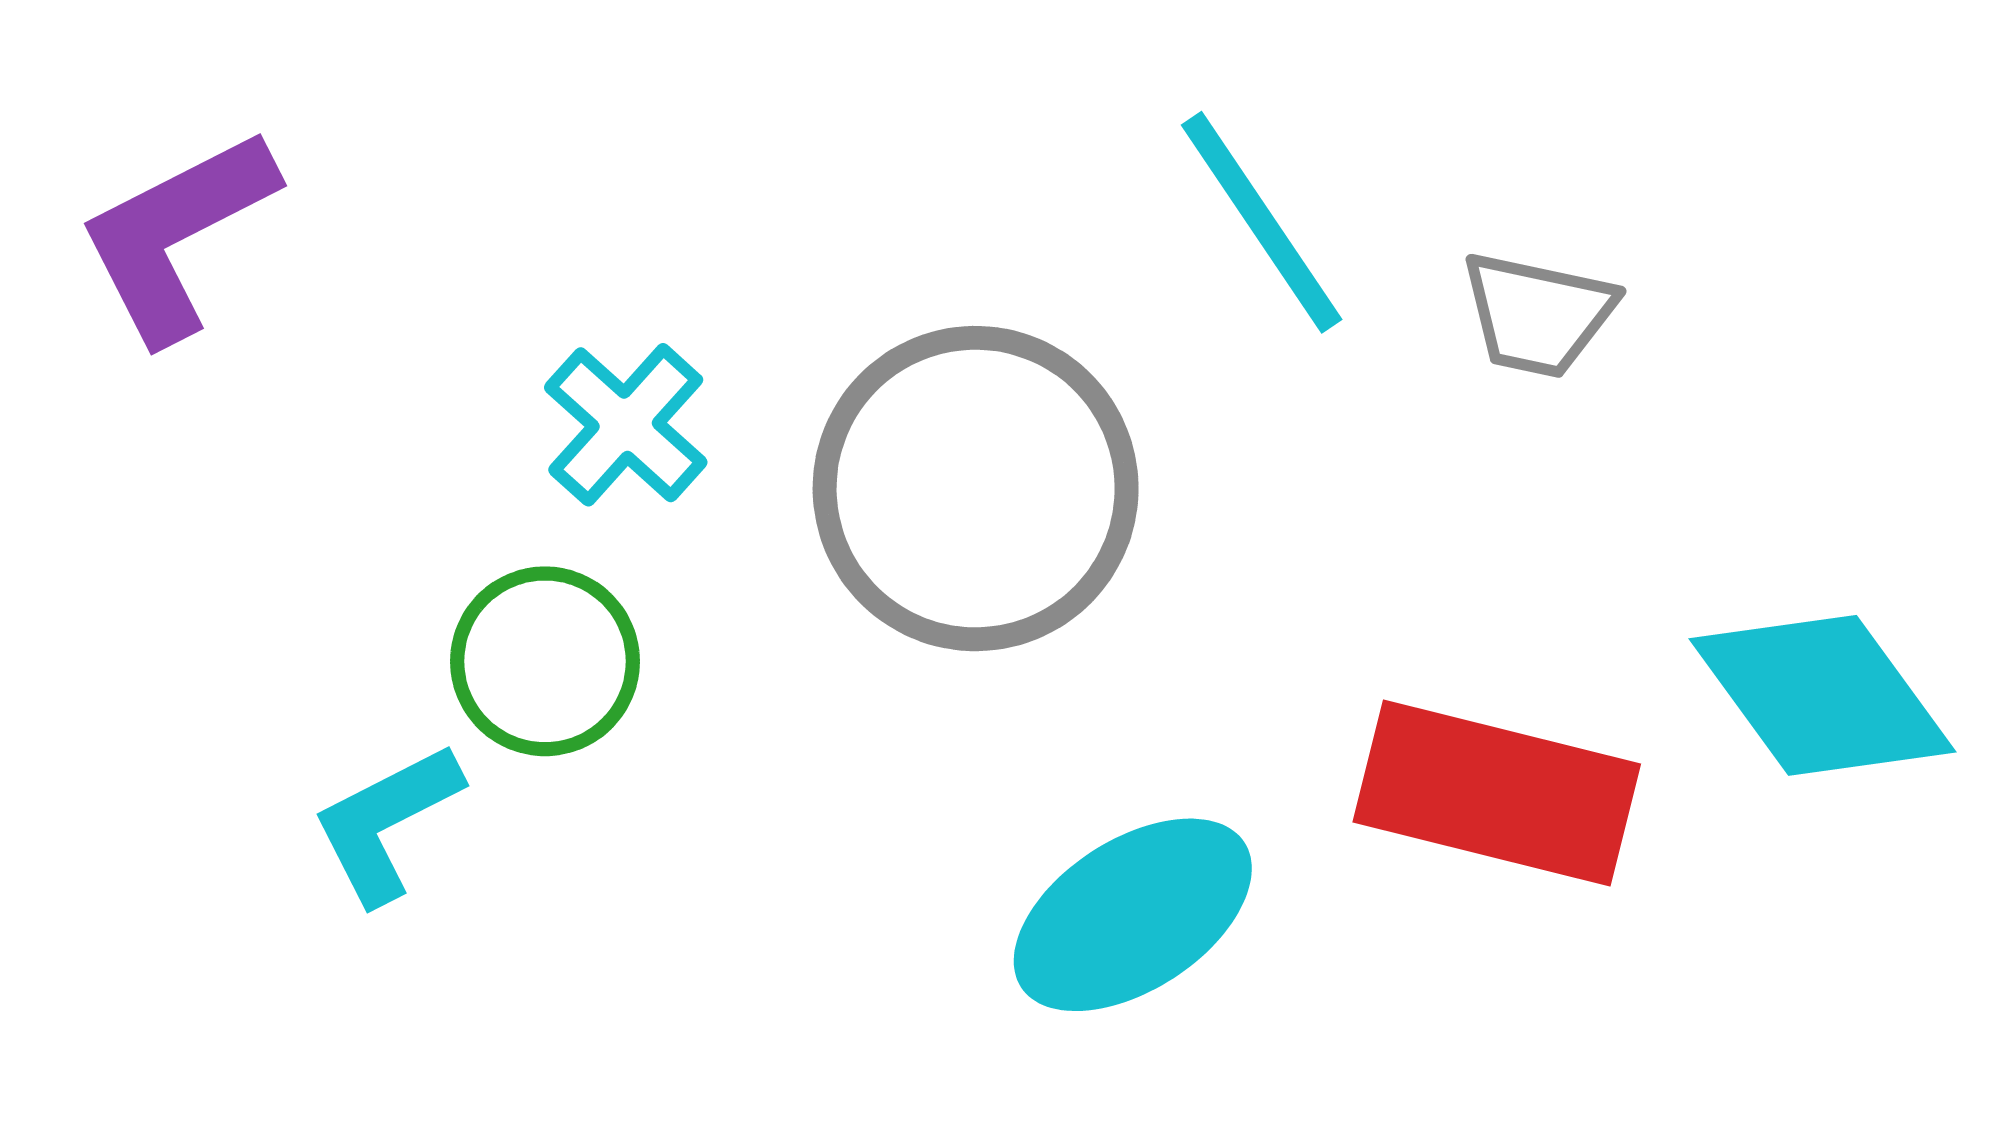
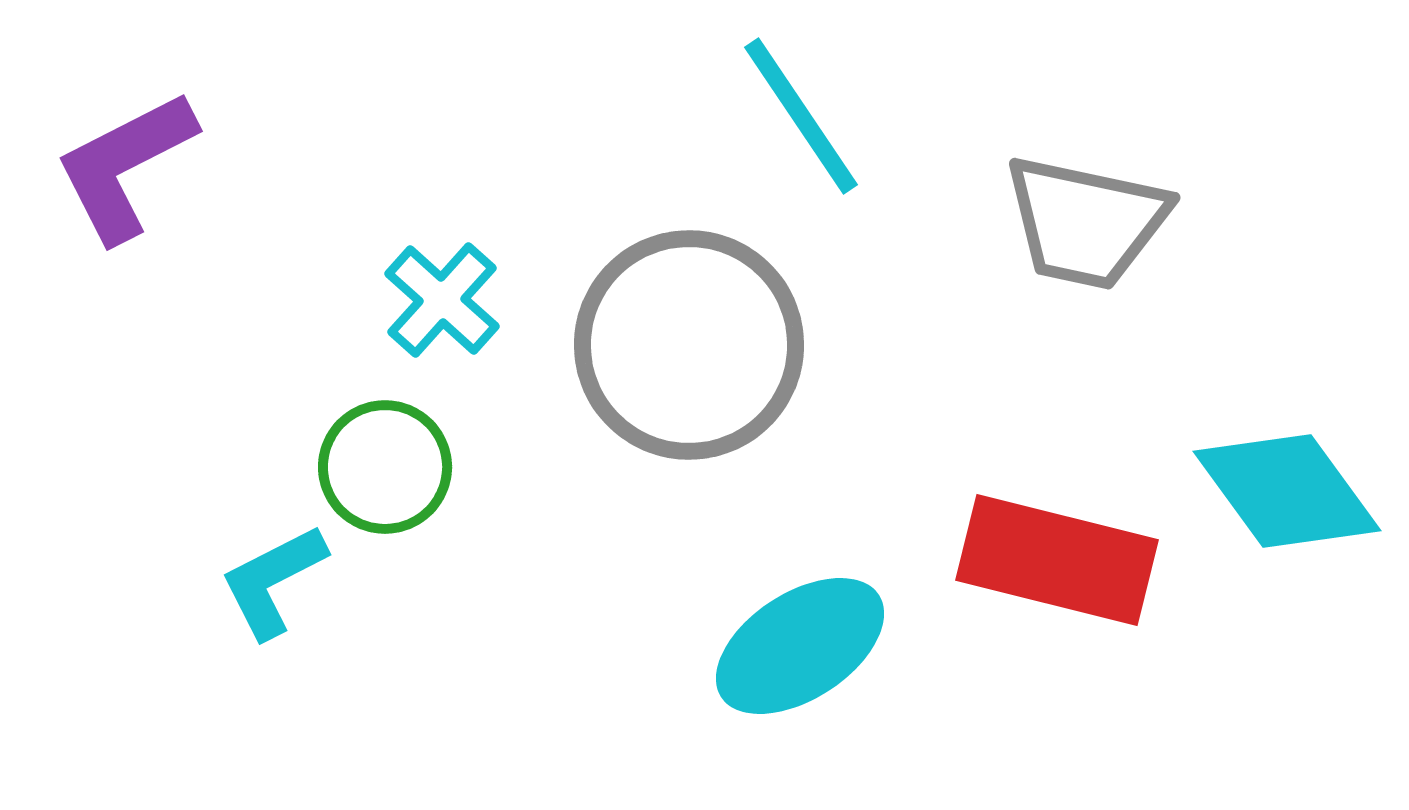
cyan line: (1262, 222) -> (801, 116), moved
gray trapezoid: (1538, 314) -> (1086, 222), size x1.5

